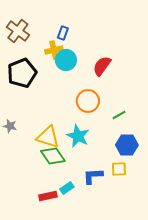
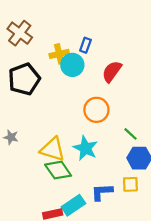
blue rectangle: (63, 33) -> (85, 45), moved
green line: (119, 115) -> (130, 134), moved, turned 72
cyan rectangle: (67, 188) -> (73, 205), size x1.5

